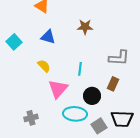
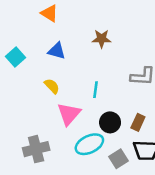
brown rectangle: (113, 84) -> (138, 122), moved
cyan ellipse: (75, 114) -> (89, 144), turned -30
gray cross: (31, 118) -> (36, 149), size x1.5

